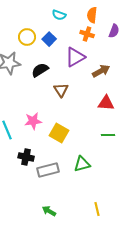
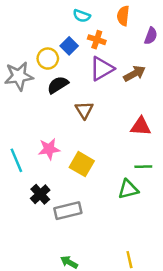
orange cross: (87, 34) -> (97, 40), moved
yellow circle: (27, 37) -> (48, 59), moved
brown arrow: (101, 71) -> (134, 74), moved
black cross: (26, 157) -> (40, 194), turned 35
green triangle: (82, 164) -> (128, 189), moved

